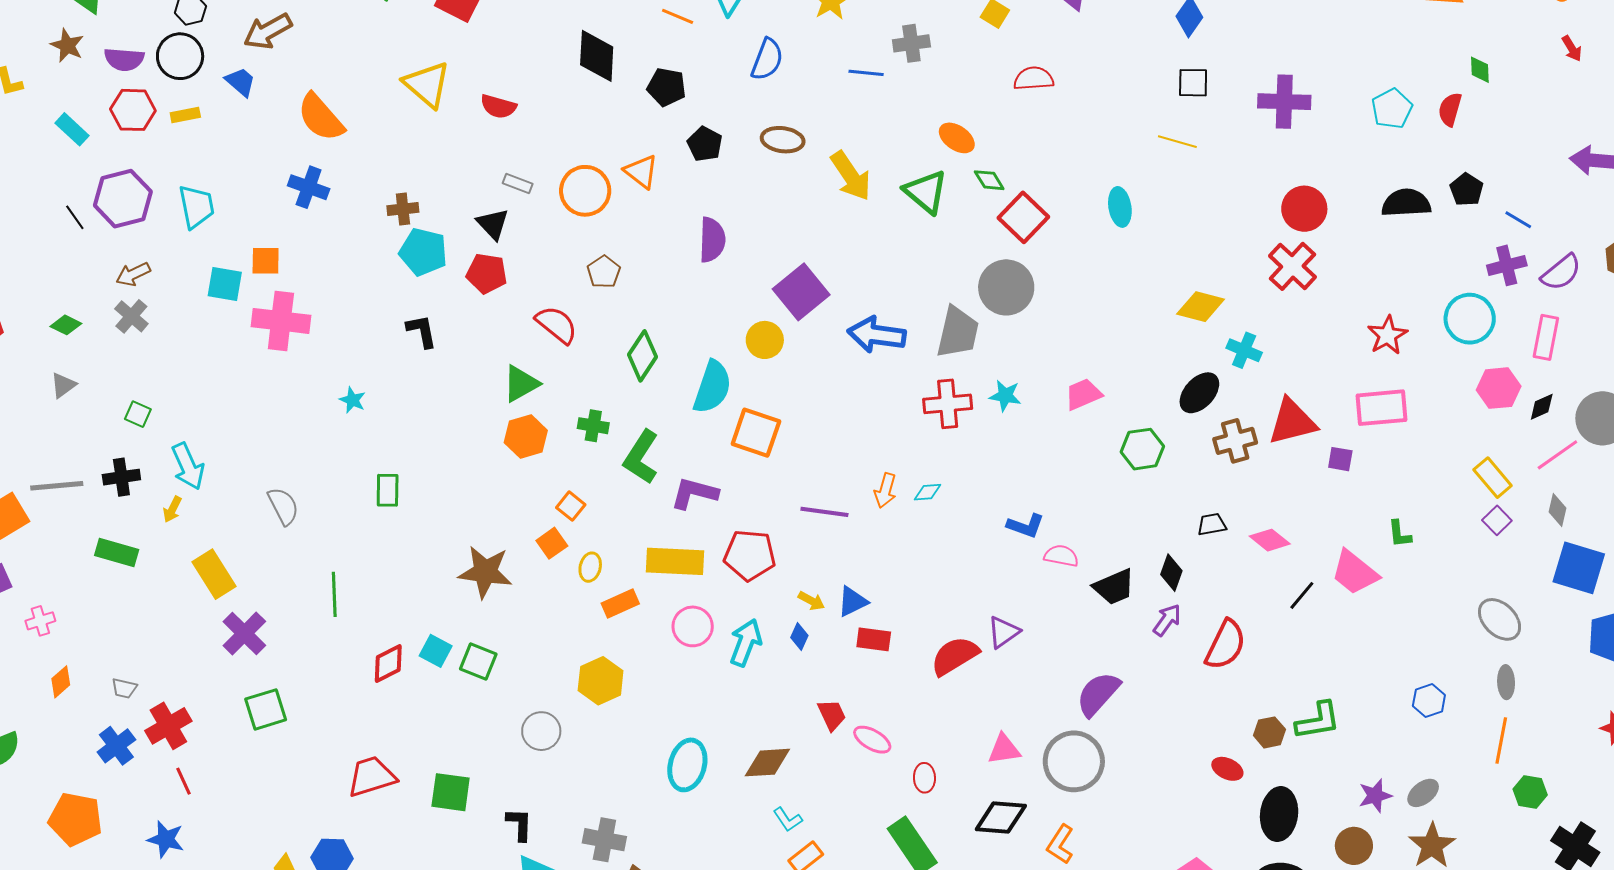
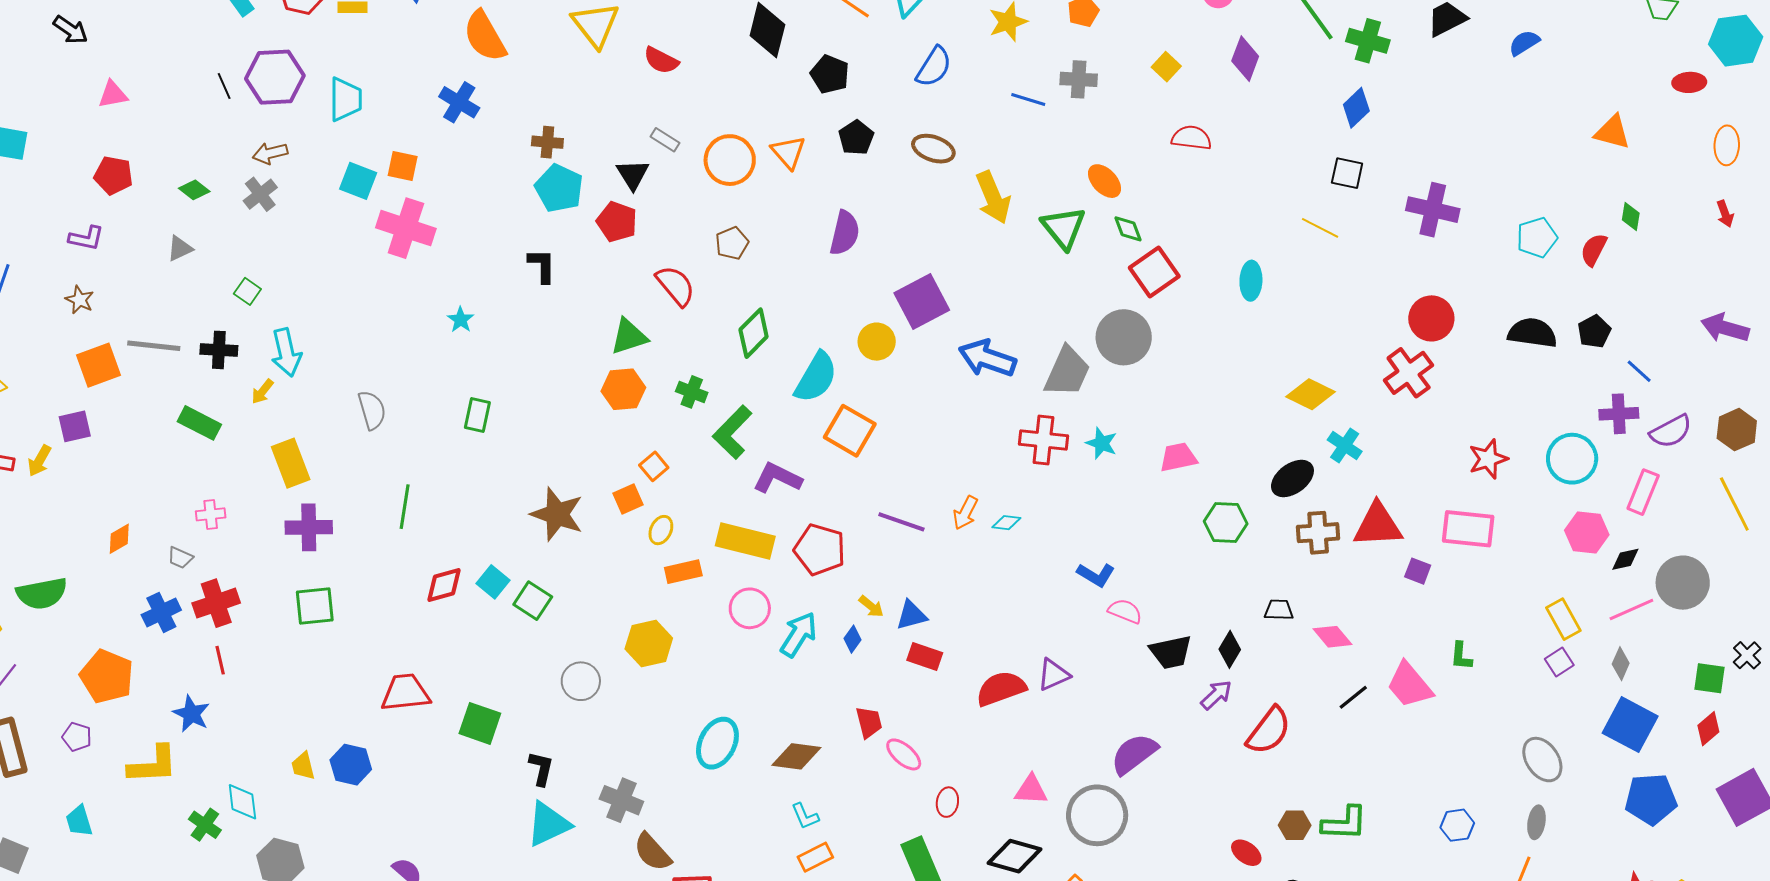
pink cross: (40, 621) -> (211, 514), moved
purple cross: (244, 633) -> (309, 527), turned 33

